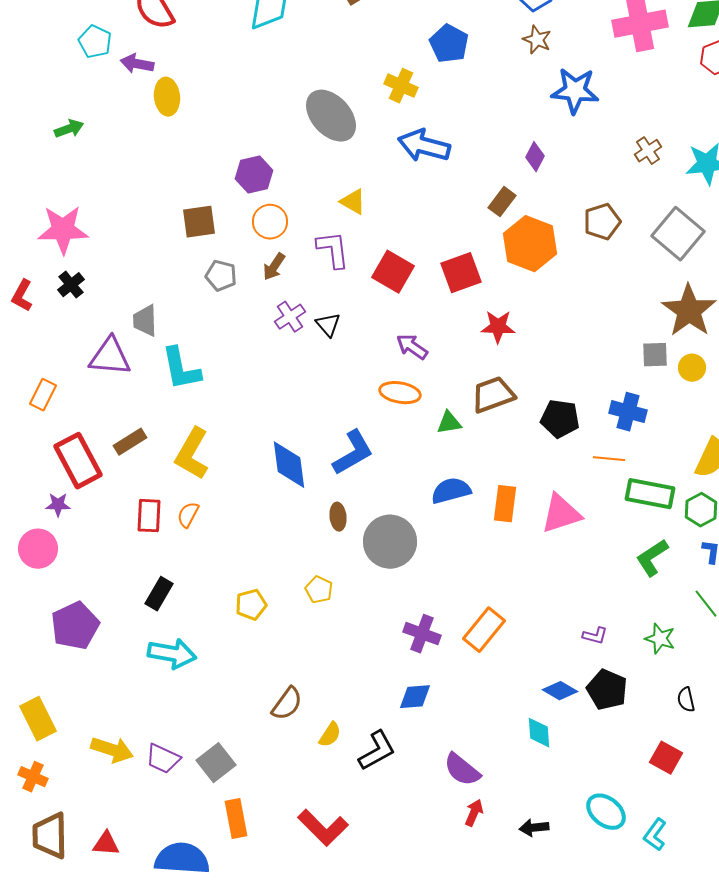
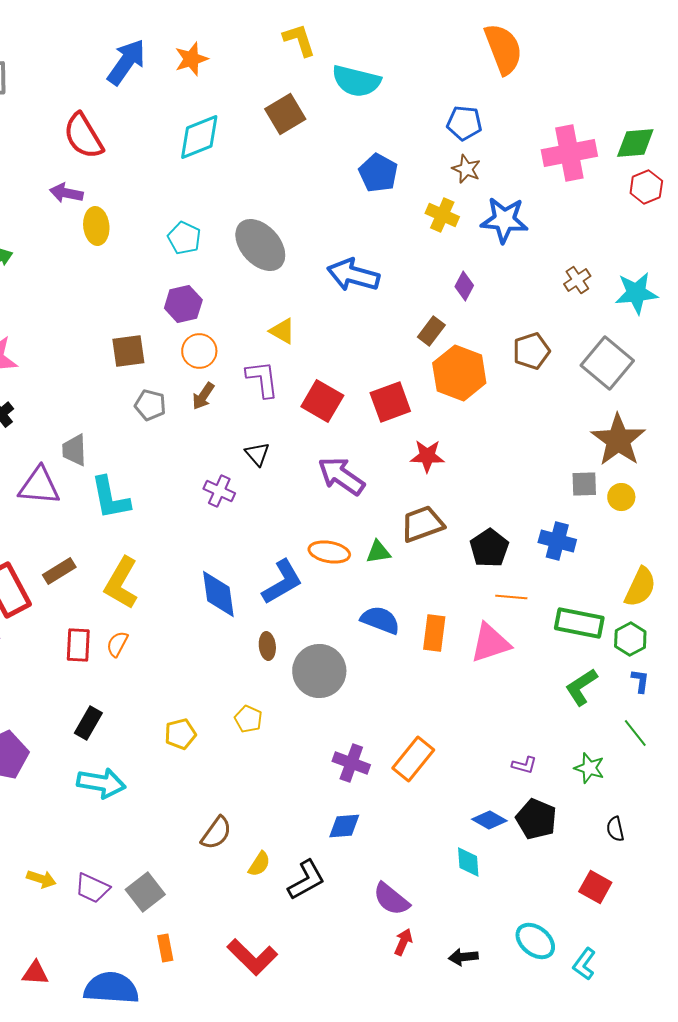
cyan pentagon: (95, 42) -> (184, 238), moved
yellow cross: (401, 86) -> (442, 215), moved
purple cross: (290, 317) -> (219, 491), moved, turned -32
purple arrow: (412, 347) -> (341, 476), size x1.5
orange ellipse: (400, 393) -> (329, 552), moved
black pentagon: (560, 419) -> (489, 548), turned 30
orange line: (609, 459) -> (511, 597), moved
blue semicircle: (451, 491) -> (380, 620), turned 36
yellow arrow: (112, 750) -> (41, 879), size x0.7
orange rectangle: (236, 819) -> (165, 948), size x0.7

